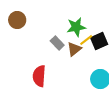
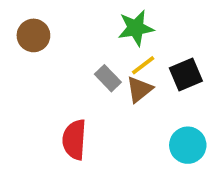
green star: (76, 27) -> (136, 28), moved
yellow line: (86, 40) -> (143, 65), moved

